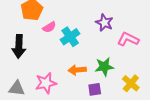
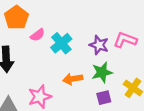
purple star: (104, 23) -> (99, 45), moved
purple square: (95, 89) -> (104, 98), moved

